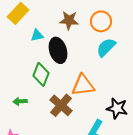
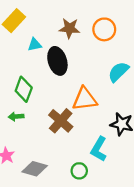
cyan semicircle: (106, 47) -> (118, 72), moved
green diamond: (41, 74) -> (24, 89), moved

